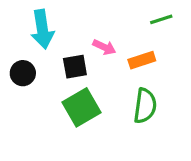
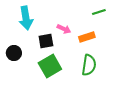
black circle: (23, 73) -> (14, 53), moved

